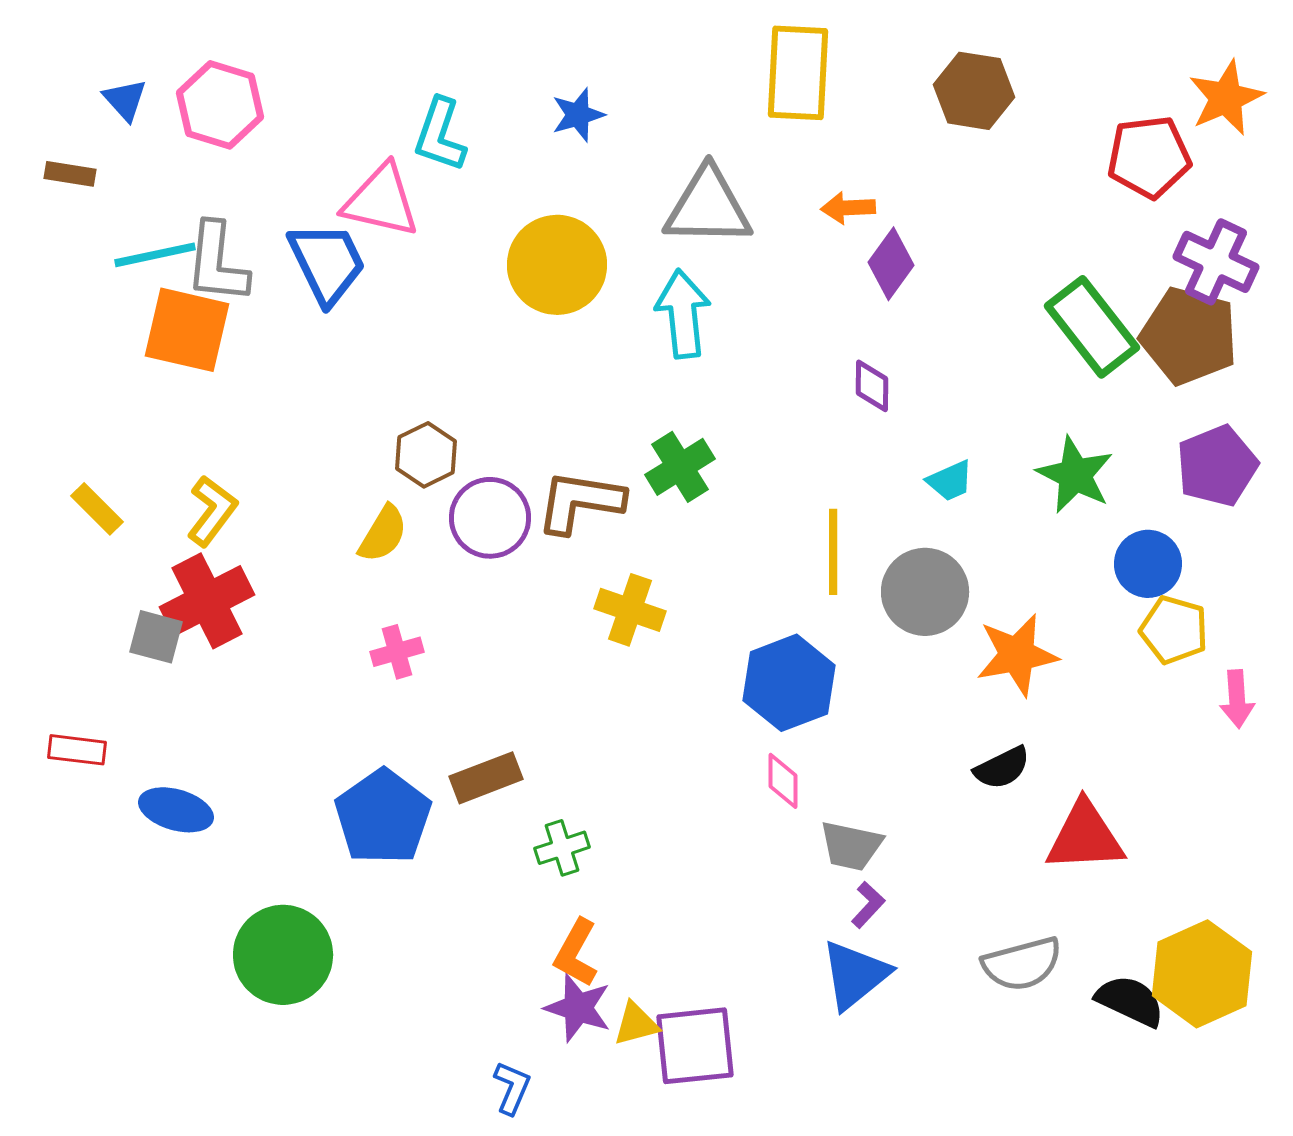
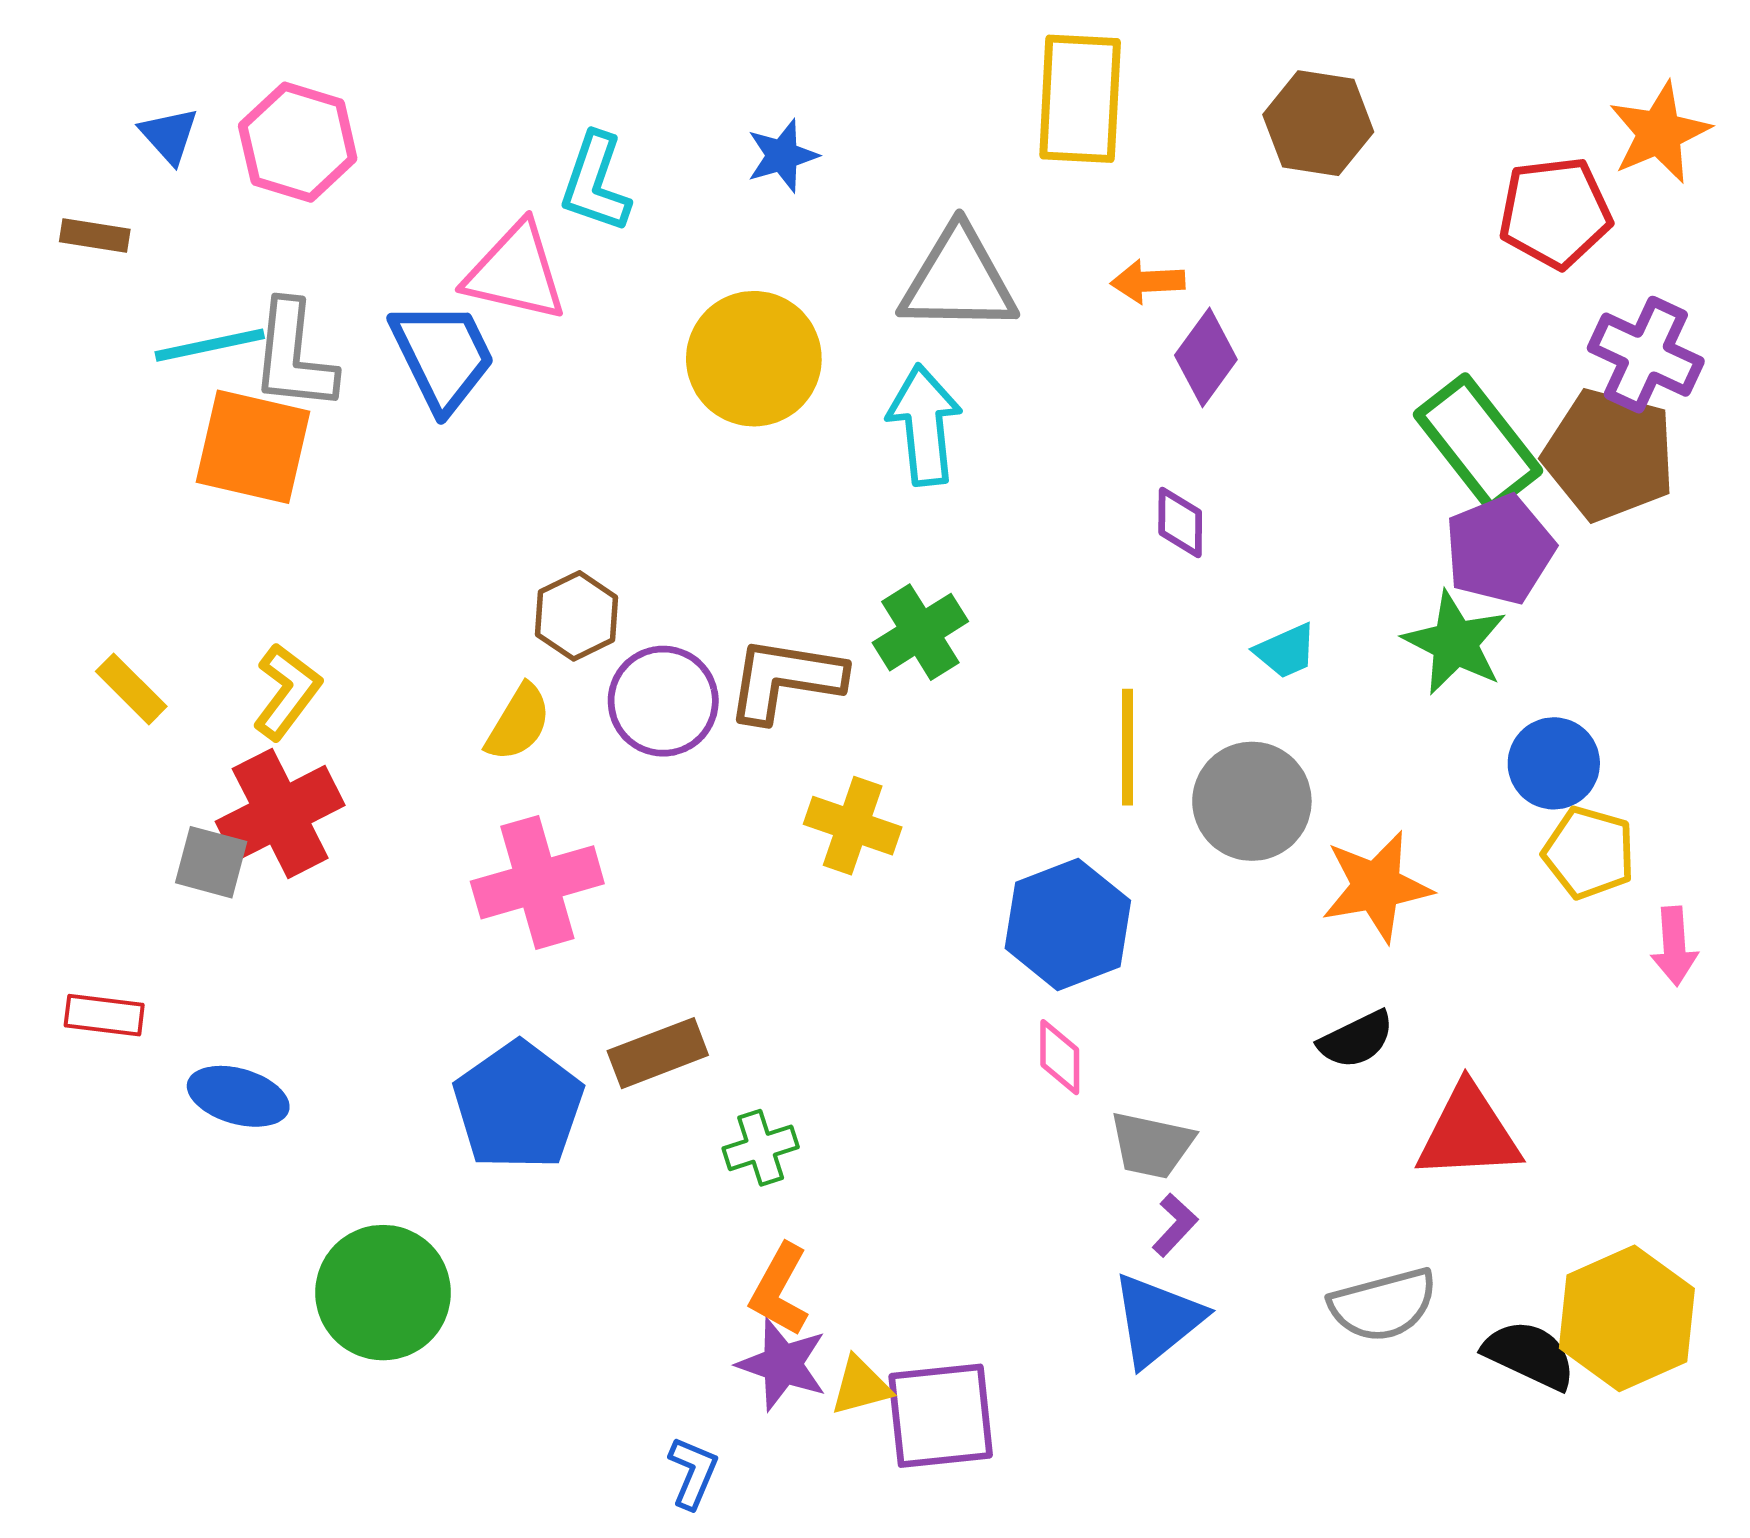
purple pentagon: (1217, 466) -> (1500, 550), moved
pink cross: (397, 652) -> (537, 882), size x1.8

